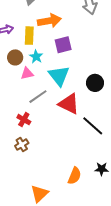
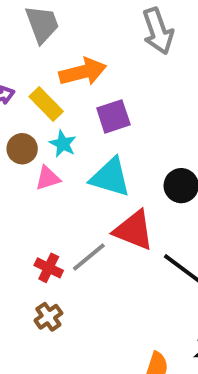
yellow rectangle: (29, 36) -> (46, 104), turned -42
cyan triangle: (59, 76) -> (110, 177), turned -30
gray line: (38, 97) -> (89, 257), moved

